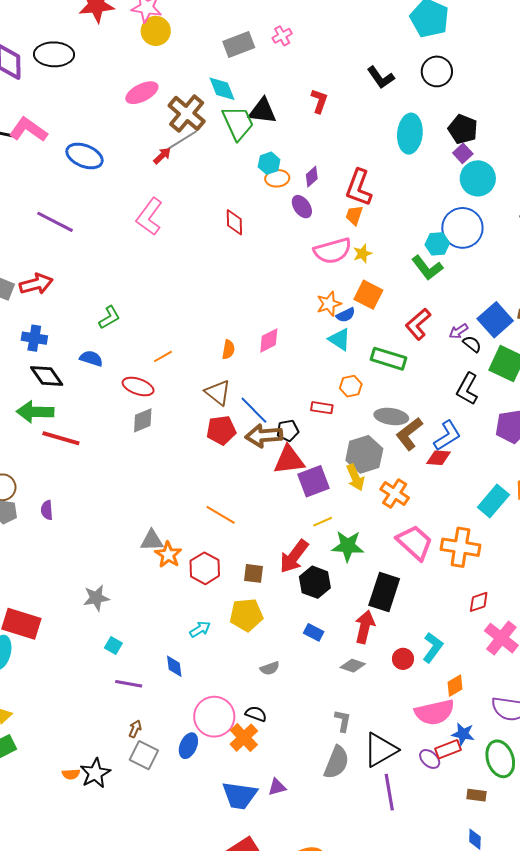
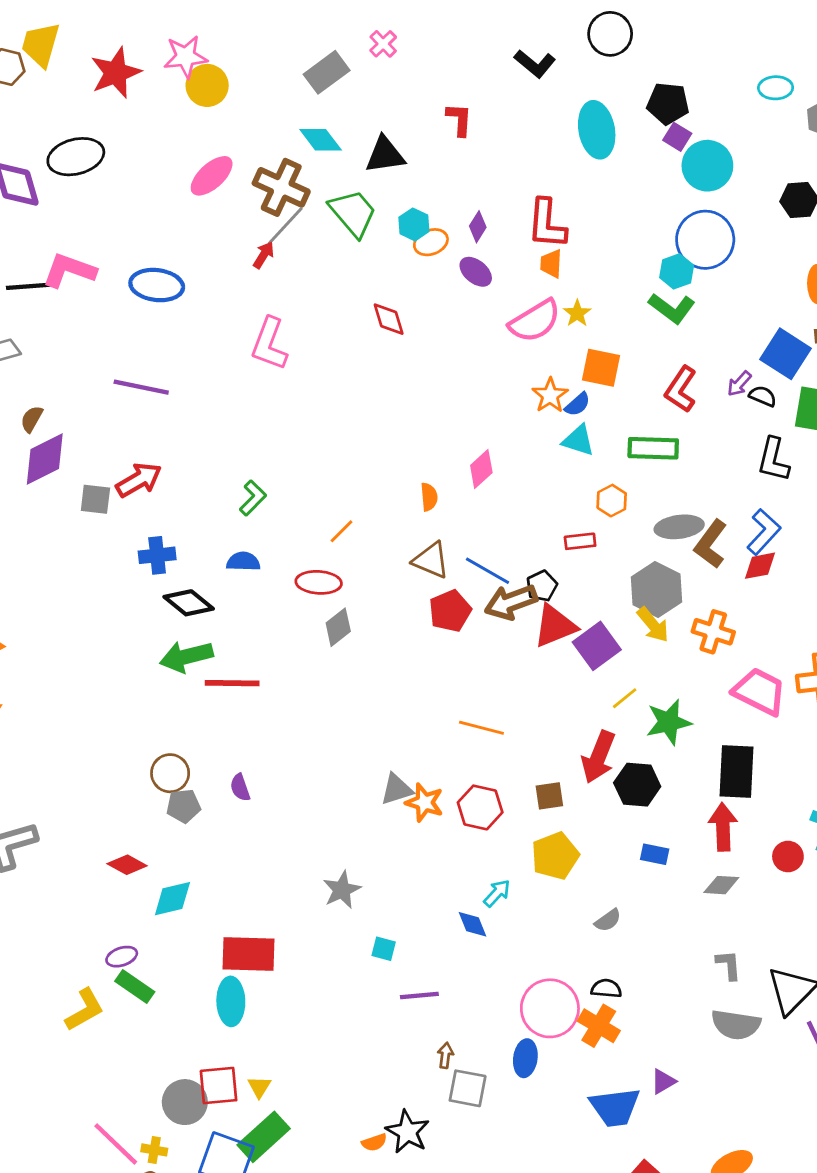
green trapezoid: (238, 123) -> (353, 213), moved
blue diamond: (174, 666) -> (473, 924), moved
gray semicircle: (336, 762) -> (736, 1025), turned 92

